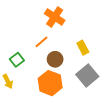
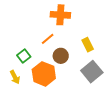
orange cross: (55, 17) -> (60, 15), turned -30
orange hexagon: (50, 83) -> (44, 74), moved

